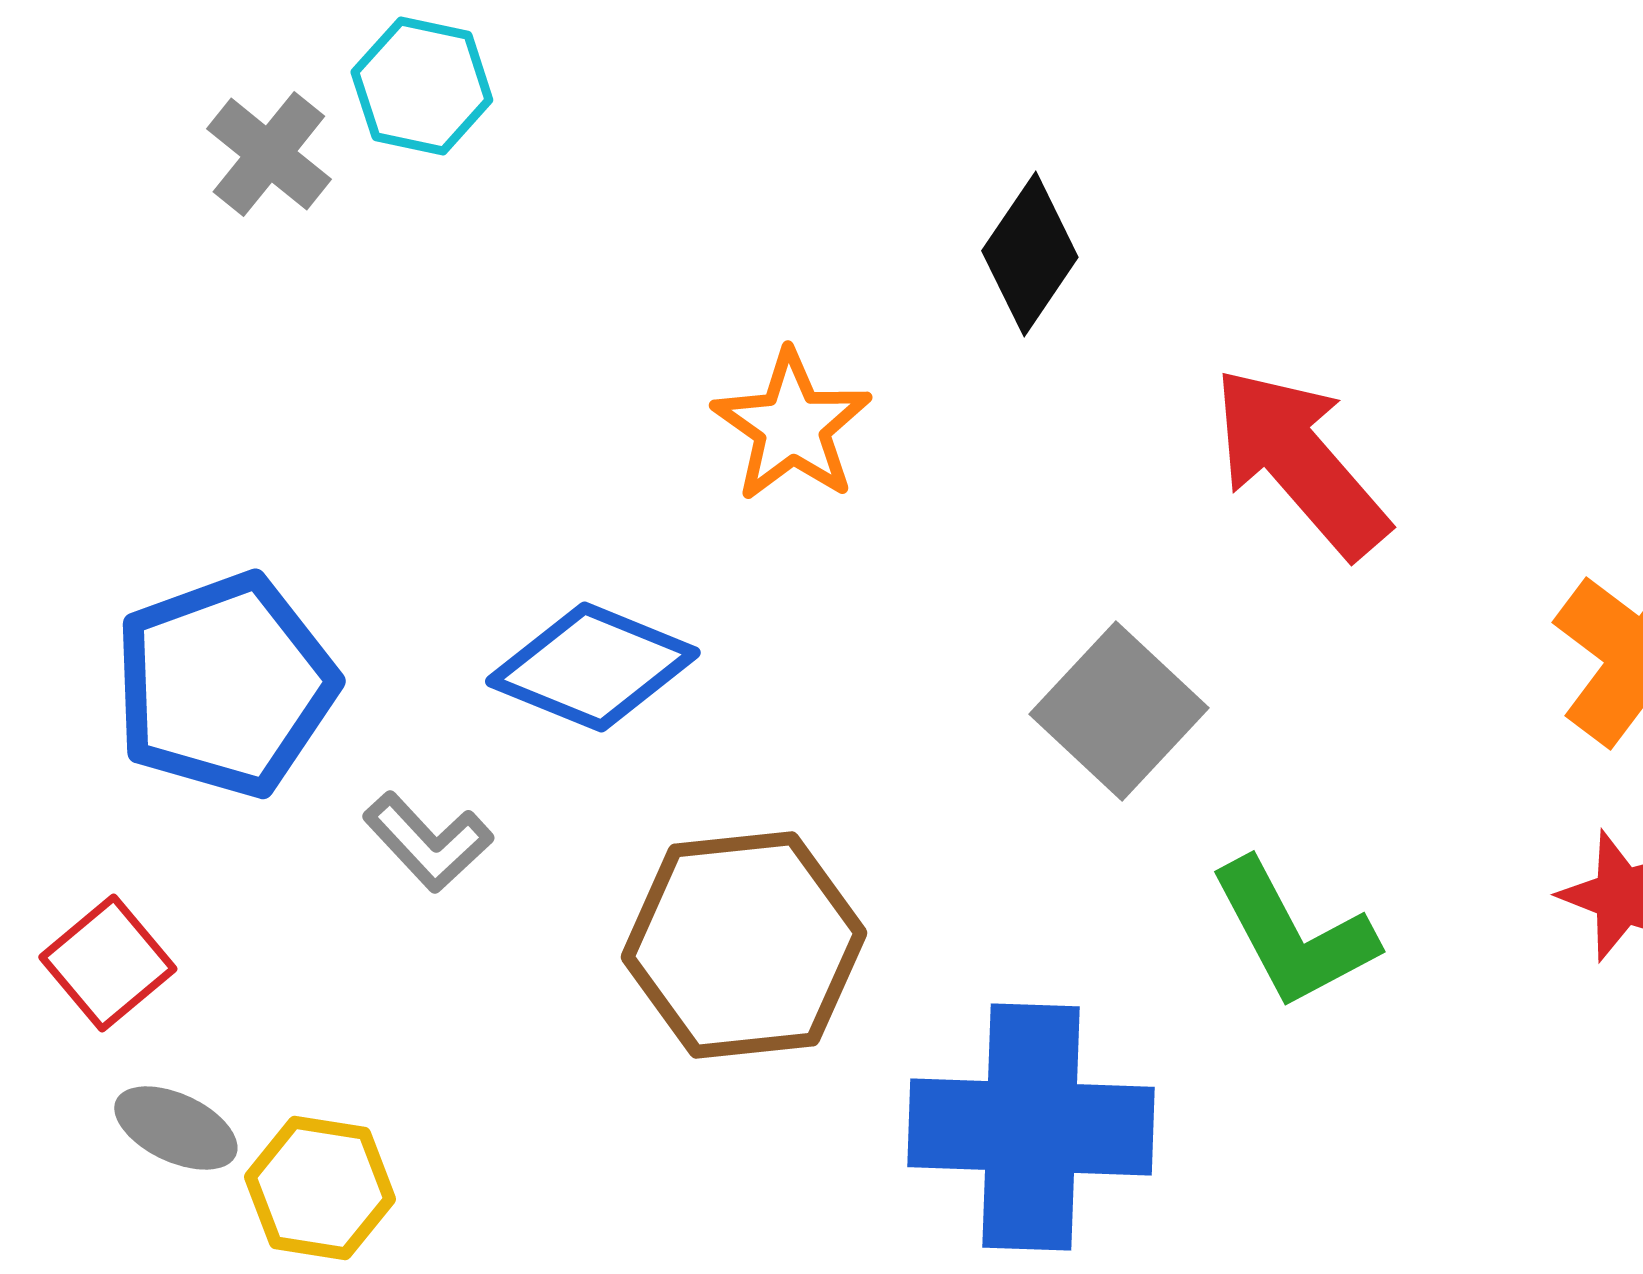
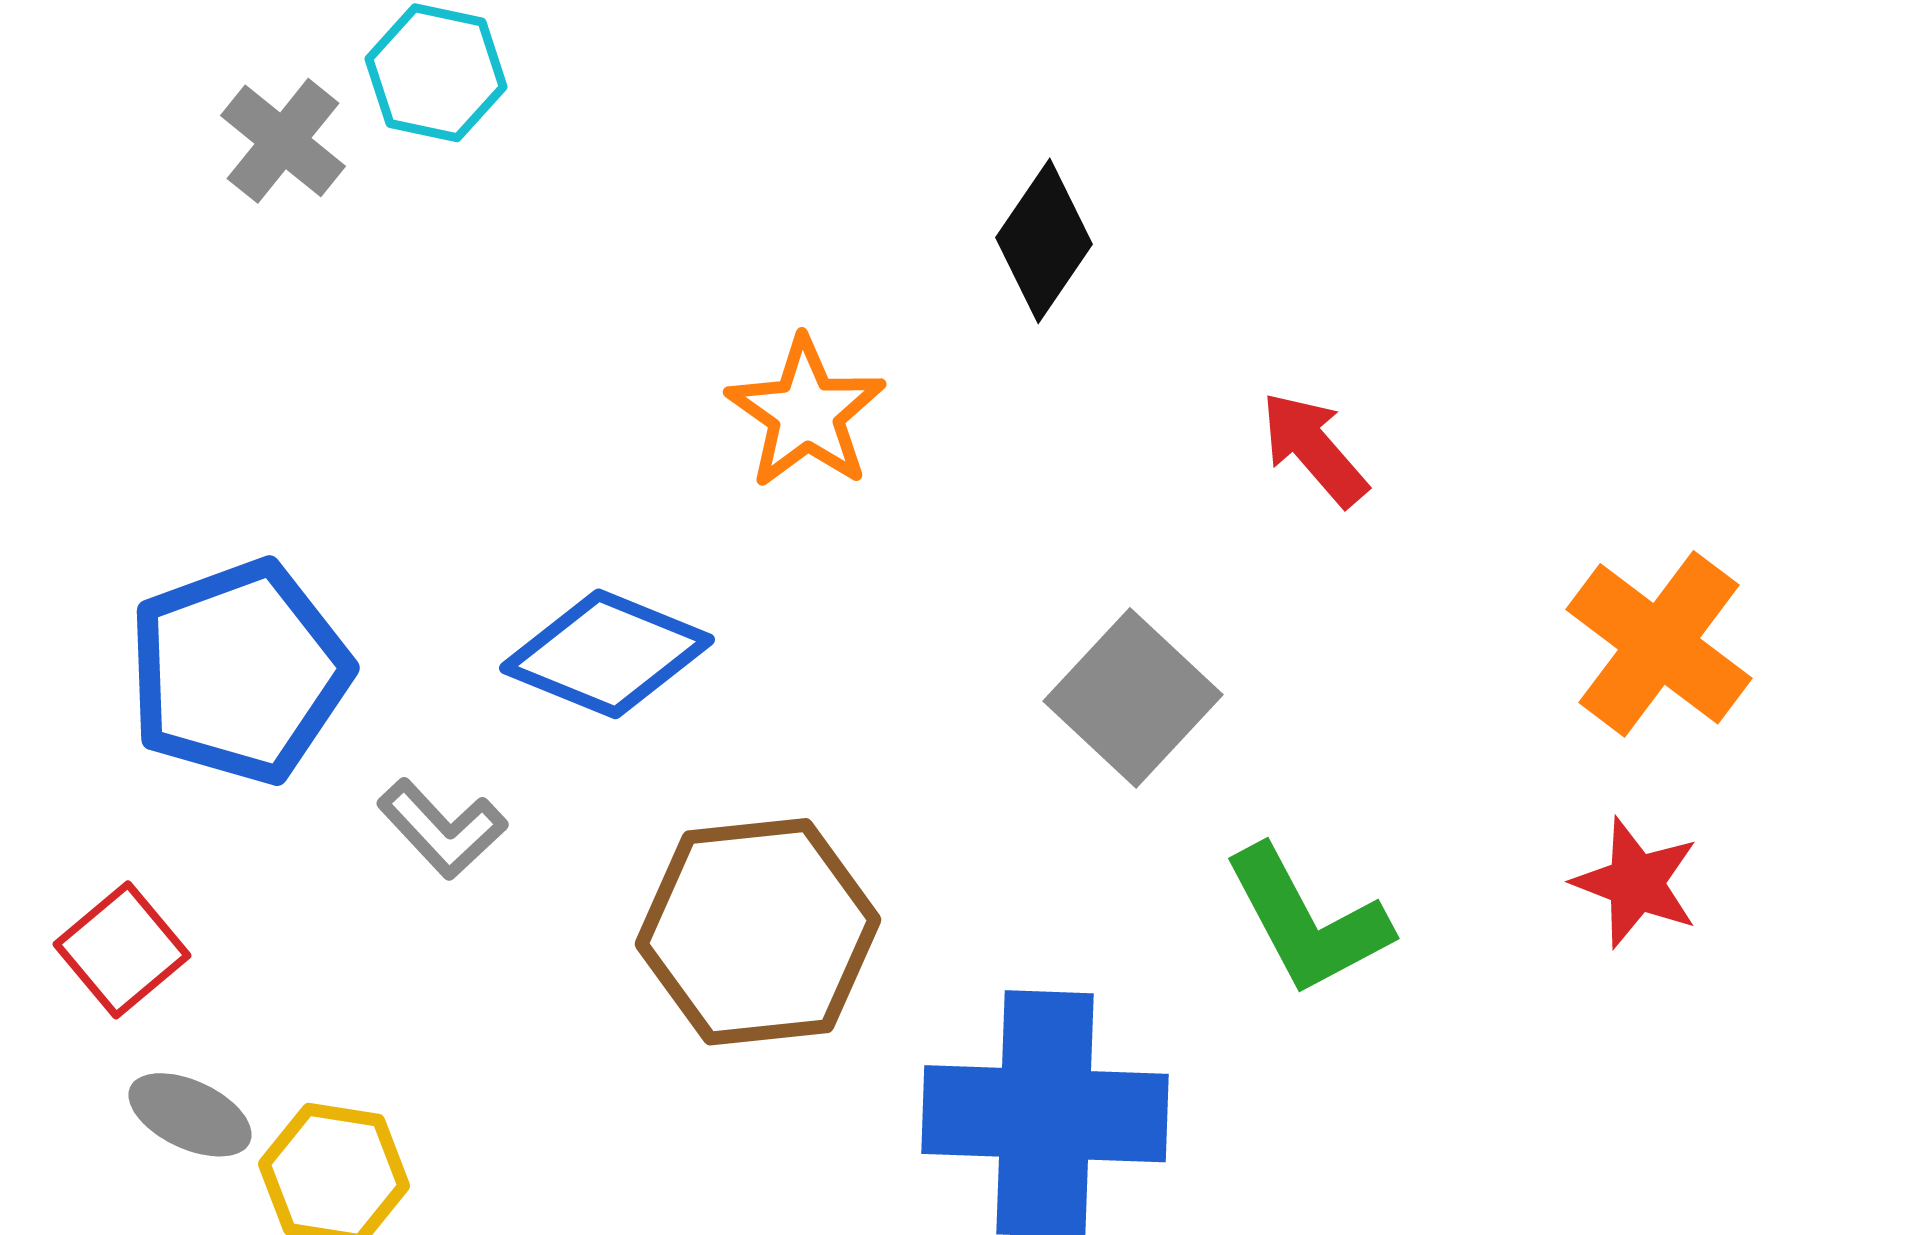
red arrow: (1300, 462) -> (1314, 449), size x0.6

